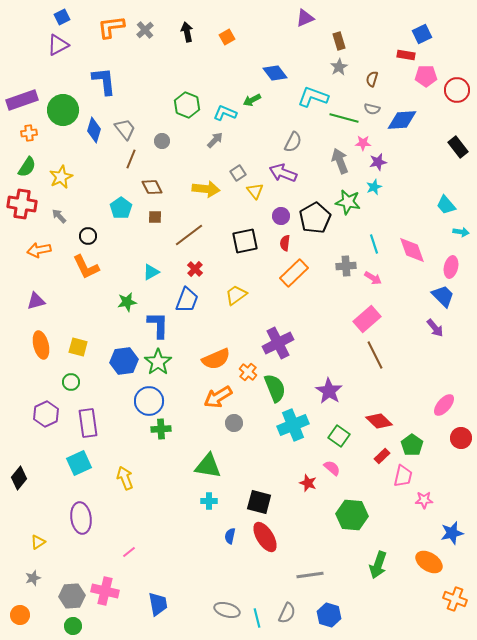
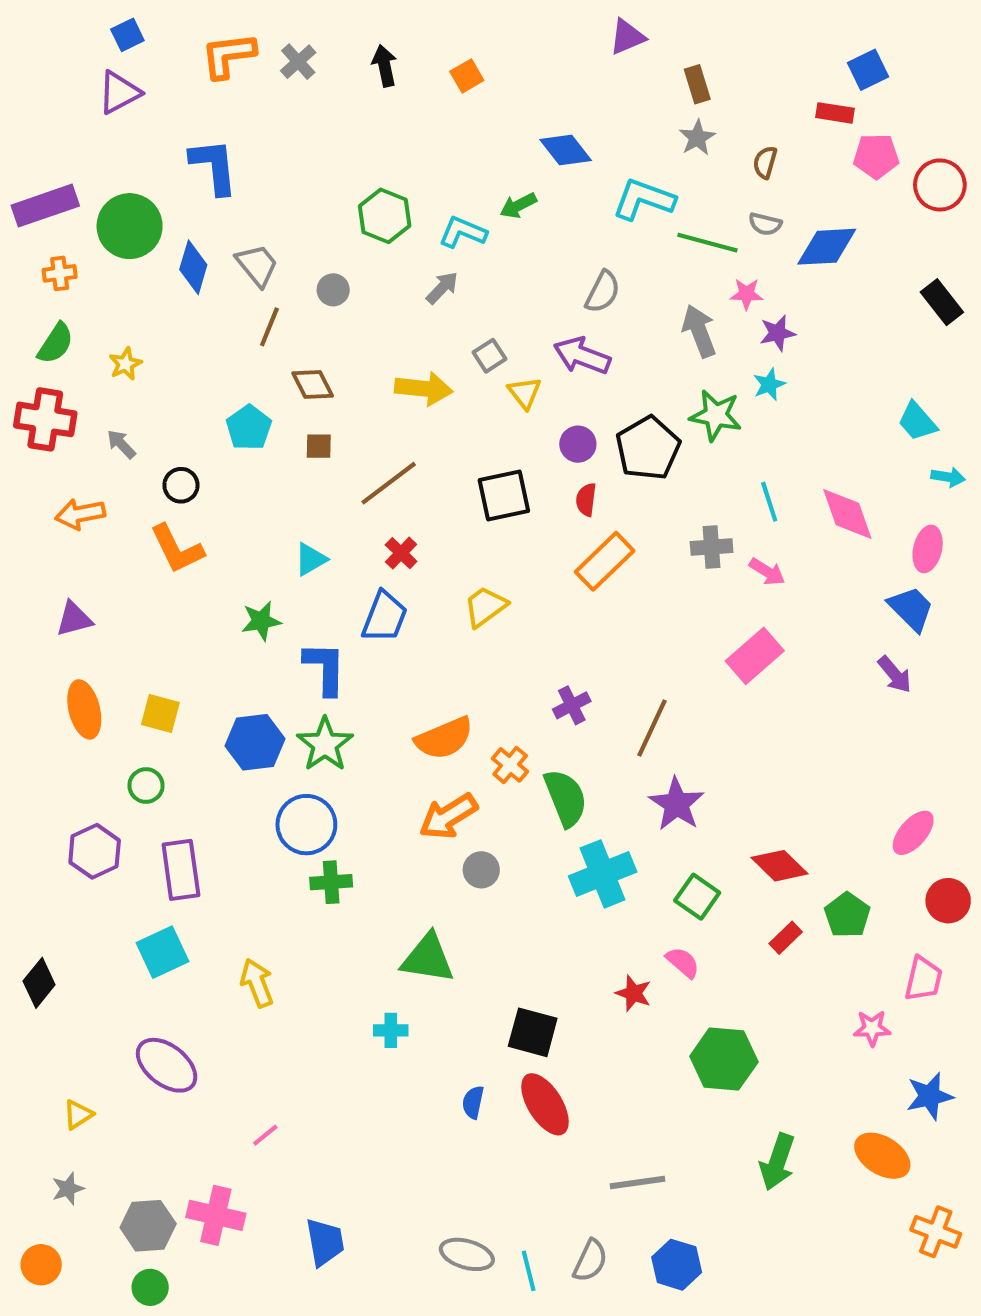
yellow star: (61, 177) -> (125, 364), size x0.7
purple cross: (278, 343) -> (572, 705), size x0.6
brown line: (375, 355) -> (652, 728), moved, turned 52
pink trapezoid: (403, 476) -> (923, 979), moved
cyan cross: (209, 501) -> (391, 1030), moved
purple ellipse: (81, 518) -> (167, 1065), turned -44

